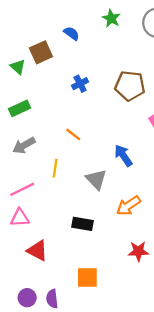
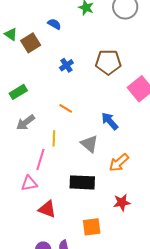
green triangle: (18, 67) -> (11, 34), moved
pink line: (22, 189) -> (40, 159), moved, turned -40
black rectangle: (82, 224) -> (82, 182), size x1.4
red star: (138, 251) -> (122, 202), moved

